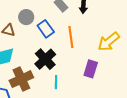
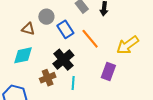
orange line: (71, 37) -> (90, 39), turned -35
brown cross: (21, 79) -> (48, 78), moved, size x0.7

